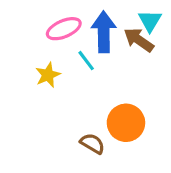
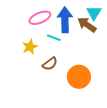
cyan line: (86, 61) -> (54, 38), turned -32
brown semicircle: (93, 144) -> (50, 64), moved, turned 112

